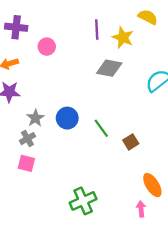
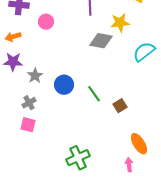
yellow star: (123, 37) -> (120, 23), moved, turned -30
gray star: (35, 118) -> (35, 76), moved

